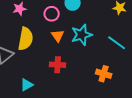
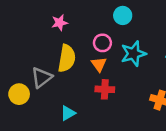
pink circle: (52, 14) -> (102, 43), moved
orange triangle: (58, 36) -> (99, 64), moved

